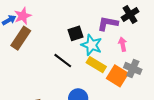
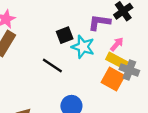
pink arrow: (123, 44) -> (117, 44), turned 56
yellow rectangle: (96, 65) -> (117, 61), moved

